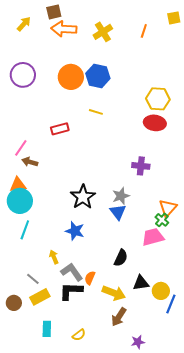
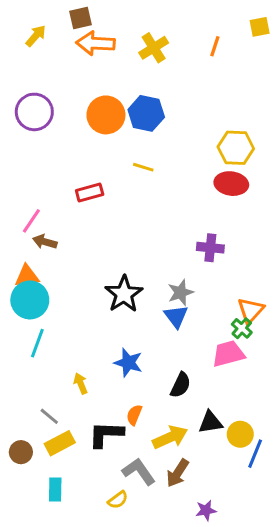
blue star: (75, 231) -> (128, 363), moved
gray L-shape: (72, 272) -> (139, 472), moved
yellow arrow: (114, 293) -> (170, 437), turned -45
cyan rectangle: (47, 329) -> (55, 489), moved

